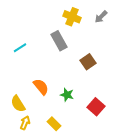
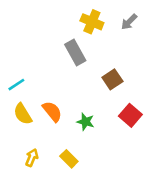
cyan line: (20, 48) -> (16, 85), moved
yellow semicircle: (18, 104) -> (23, 114), moved
red square: (96, 107) -> (130, 115), moved

